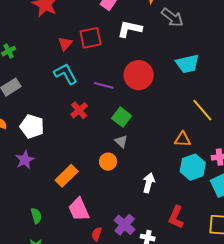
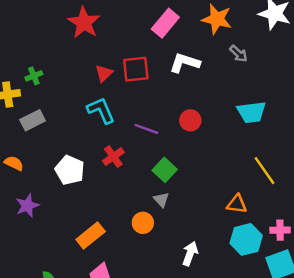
gray arrow: (172, 17) -> (238, 54), size x0.7
red circle: (139, 75) -> (190, 120), size x0.6
white pentagon: (32, 126) -> (70, 170), moved
purple star: (25, 160) -> (27, 206), moved

